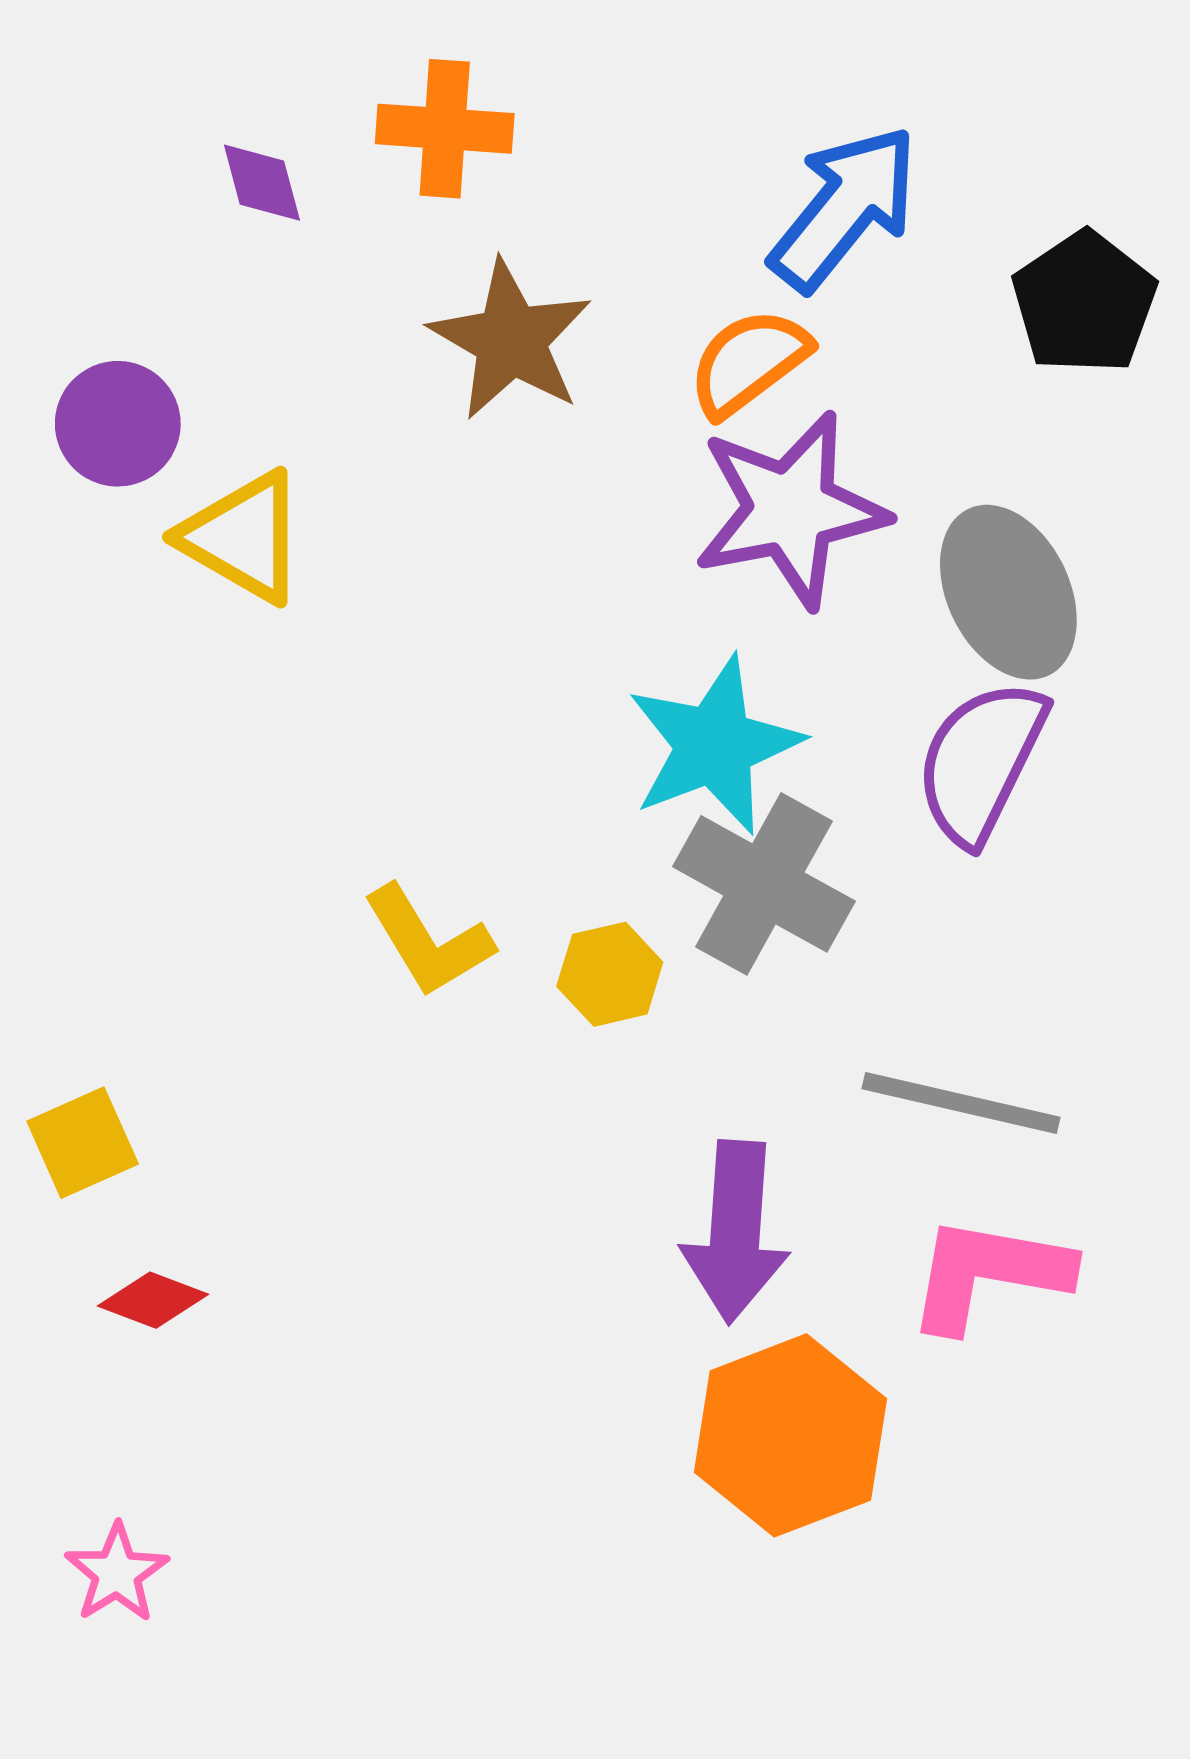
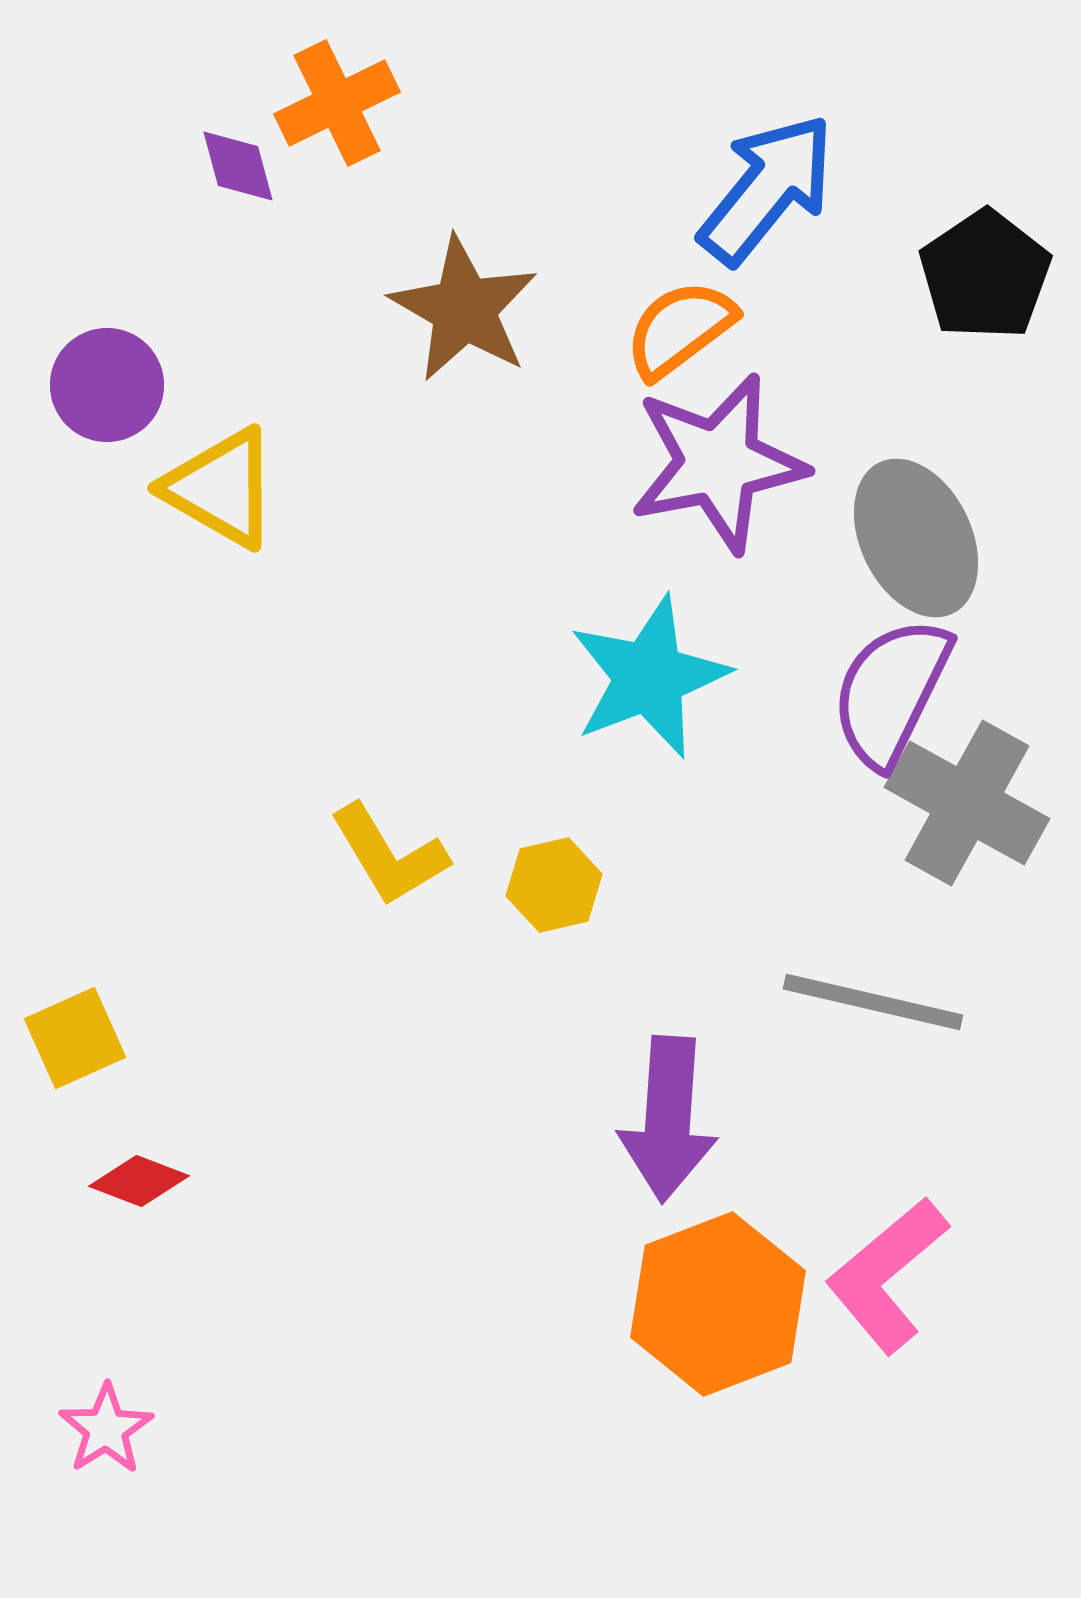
orange cross: (445, 129) -> (337, 103), moved, turned -30
gray cross: (764, 884) -> (967, 803), moved
pink L-shape: (989, 1274) -> (887, 1275), moved, turned -50

